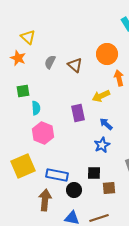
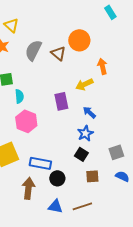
orange circle: (107, 54) -> (79, 40), moved
gray semicircle: (50, 62) -> (33, 50), size x1.5
black square: (94, 173) -> (81, 154), moved, turned 32

